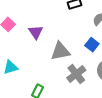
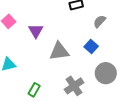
gray cross: (76, 74) -> (74, 86), moved

